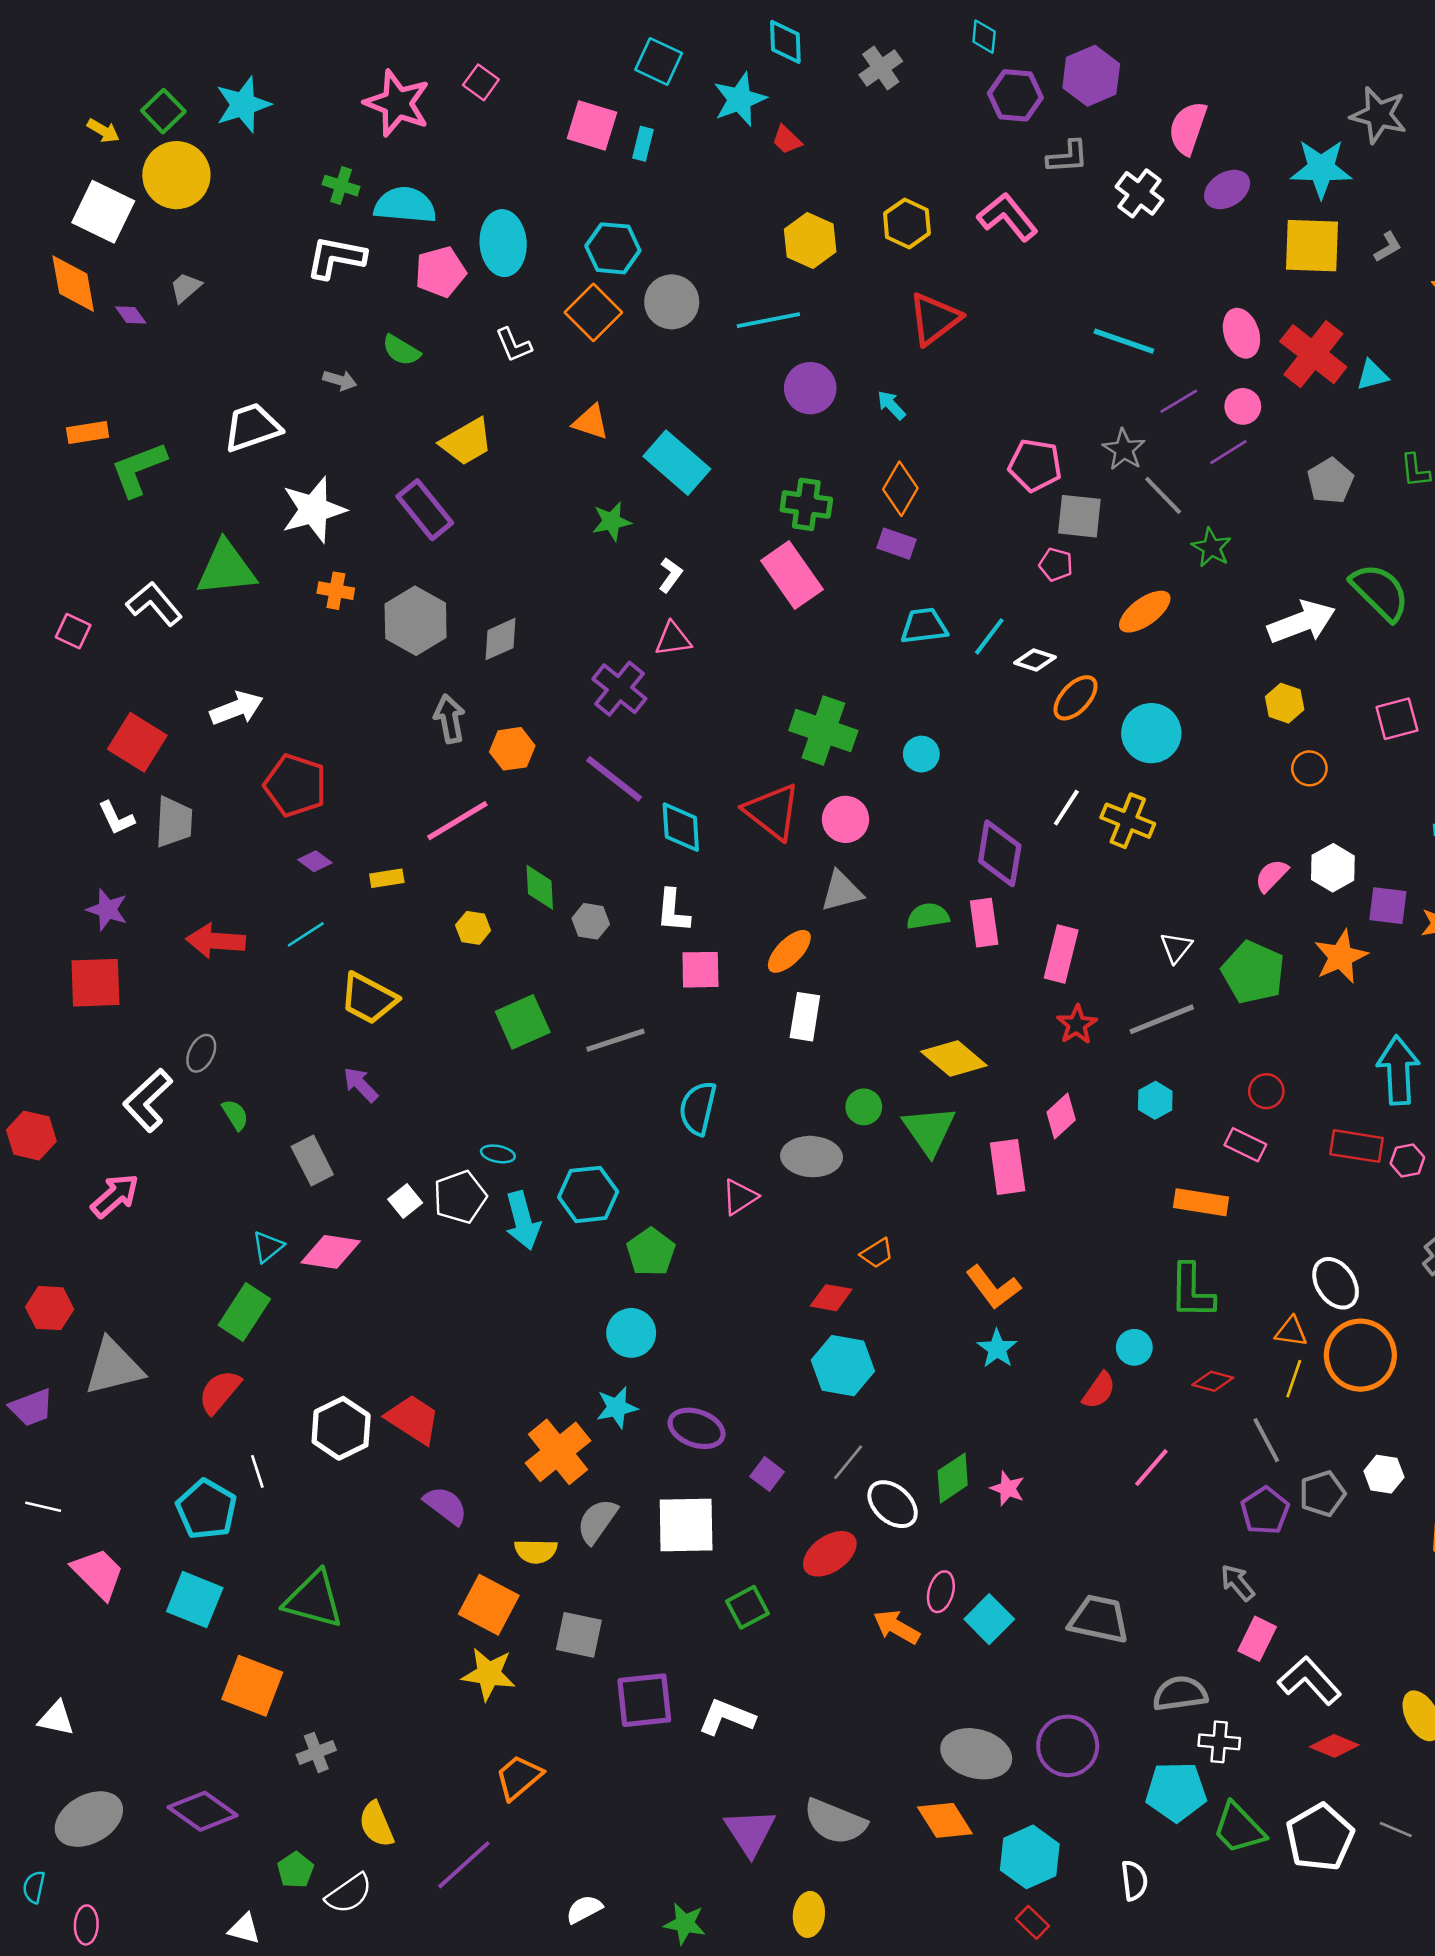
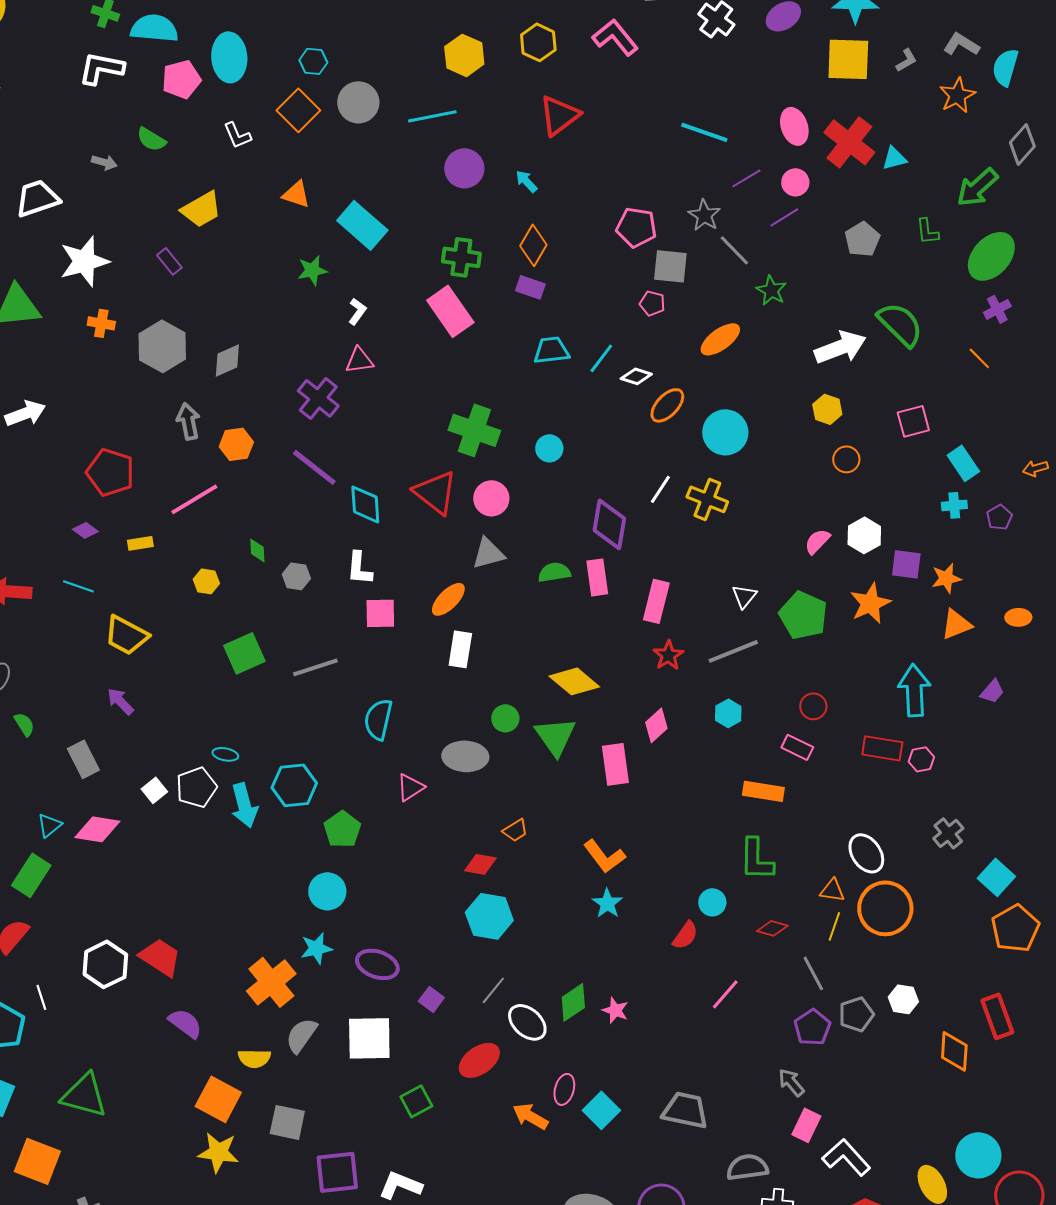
cyan hexagon: (613, 248) -> (313, 61), size x0.7
purple rectangle: (425, 510) -> (169, 261), size x0.6
red pentagon: (295, 785) -> (110, 472), moved
green diamond: (540, 887) -> (257, 550), size x0.7
cyan line: (306, 934) -> (78, 586), turned 52

